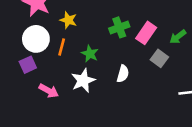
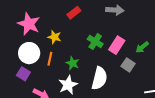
green cross: (119, 27) -> (95, 41), turned -35
purple square: (28, 65) -> (23, 74), turned -32
white semicircle: (123, 74) -> (99, 78), size x1.6

